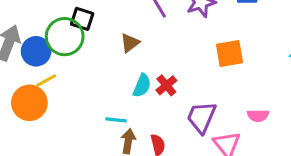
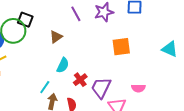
red cross: (166, 85) -> (80, 80), moved
cyan line: (116, 120) -> (45, 87), turned -64

